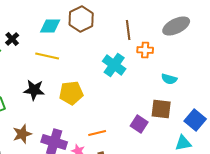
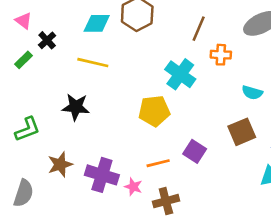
brown line: (128, 30) -> (199, 29), turned 30
yellow pentagon: (71, 93) -> (154, 111), moved
brown square: (161, 109) -> (242, 132), turned -30
purple square: (139, 124) -> (195, 151), moved

